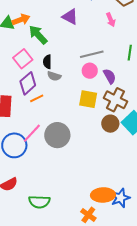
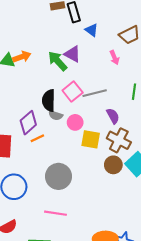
green arrow: (38, 35) -> (58, 61), moved
pink square: (23, 59) -> (73, 92), moved
black semicircle: (47, 62) -> (49, 101), size x1.5
pink circle: (90, 71) -> (75, 122), moved
pink line: (32, 133) -> (55, 213), moved, turned 55

